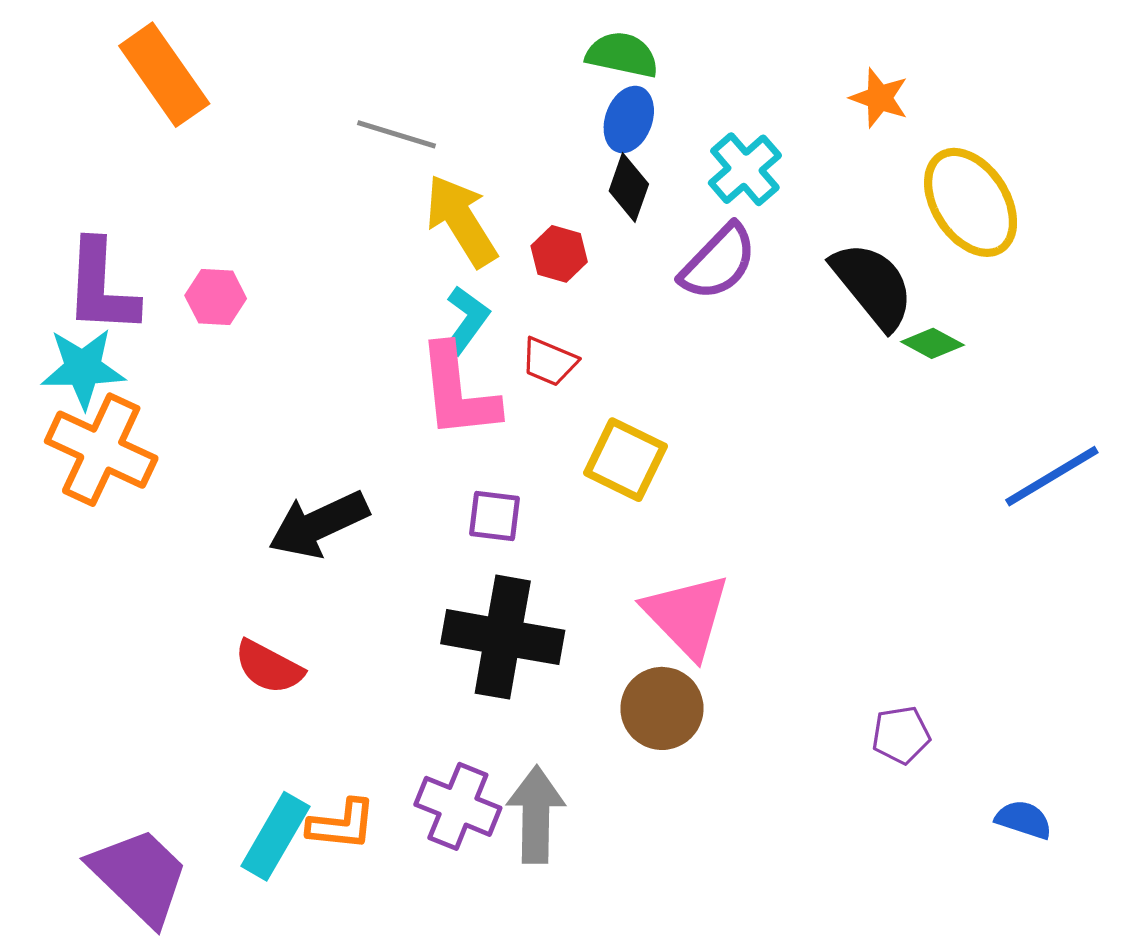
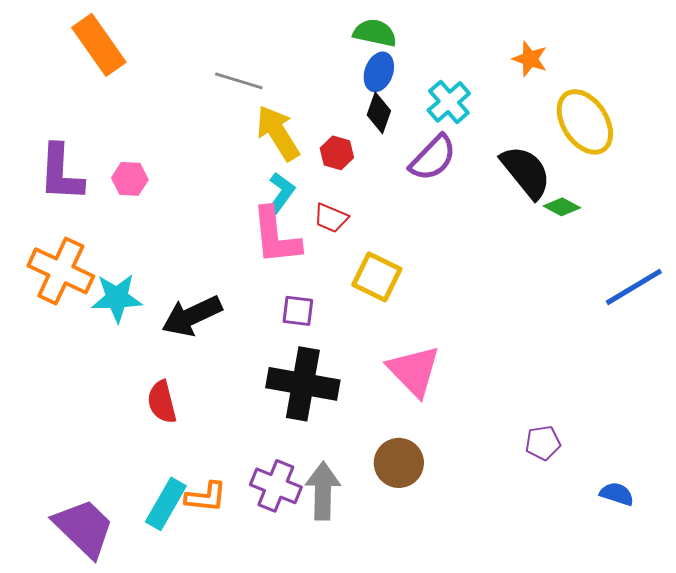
cyan star: (83, 368) -> (117, 298), moved
red semicircle: (269, 667) -> (162, 402), turned 48
brown circle: (662, 708) -> (399, 463), moved

